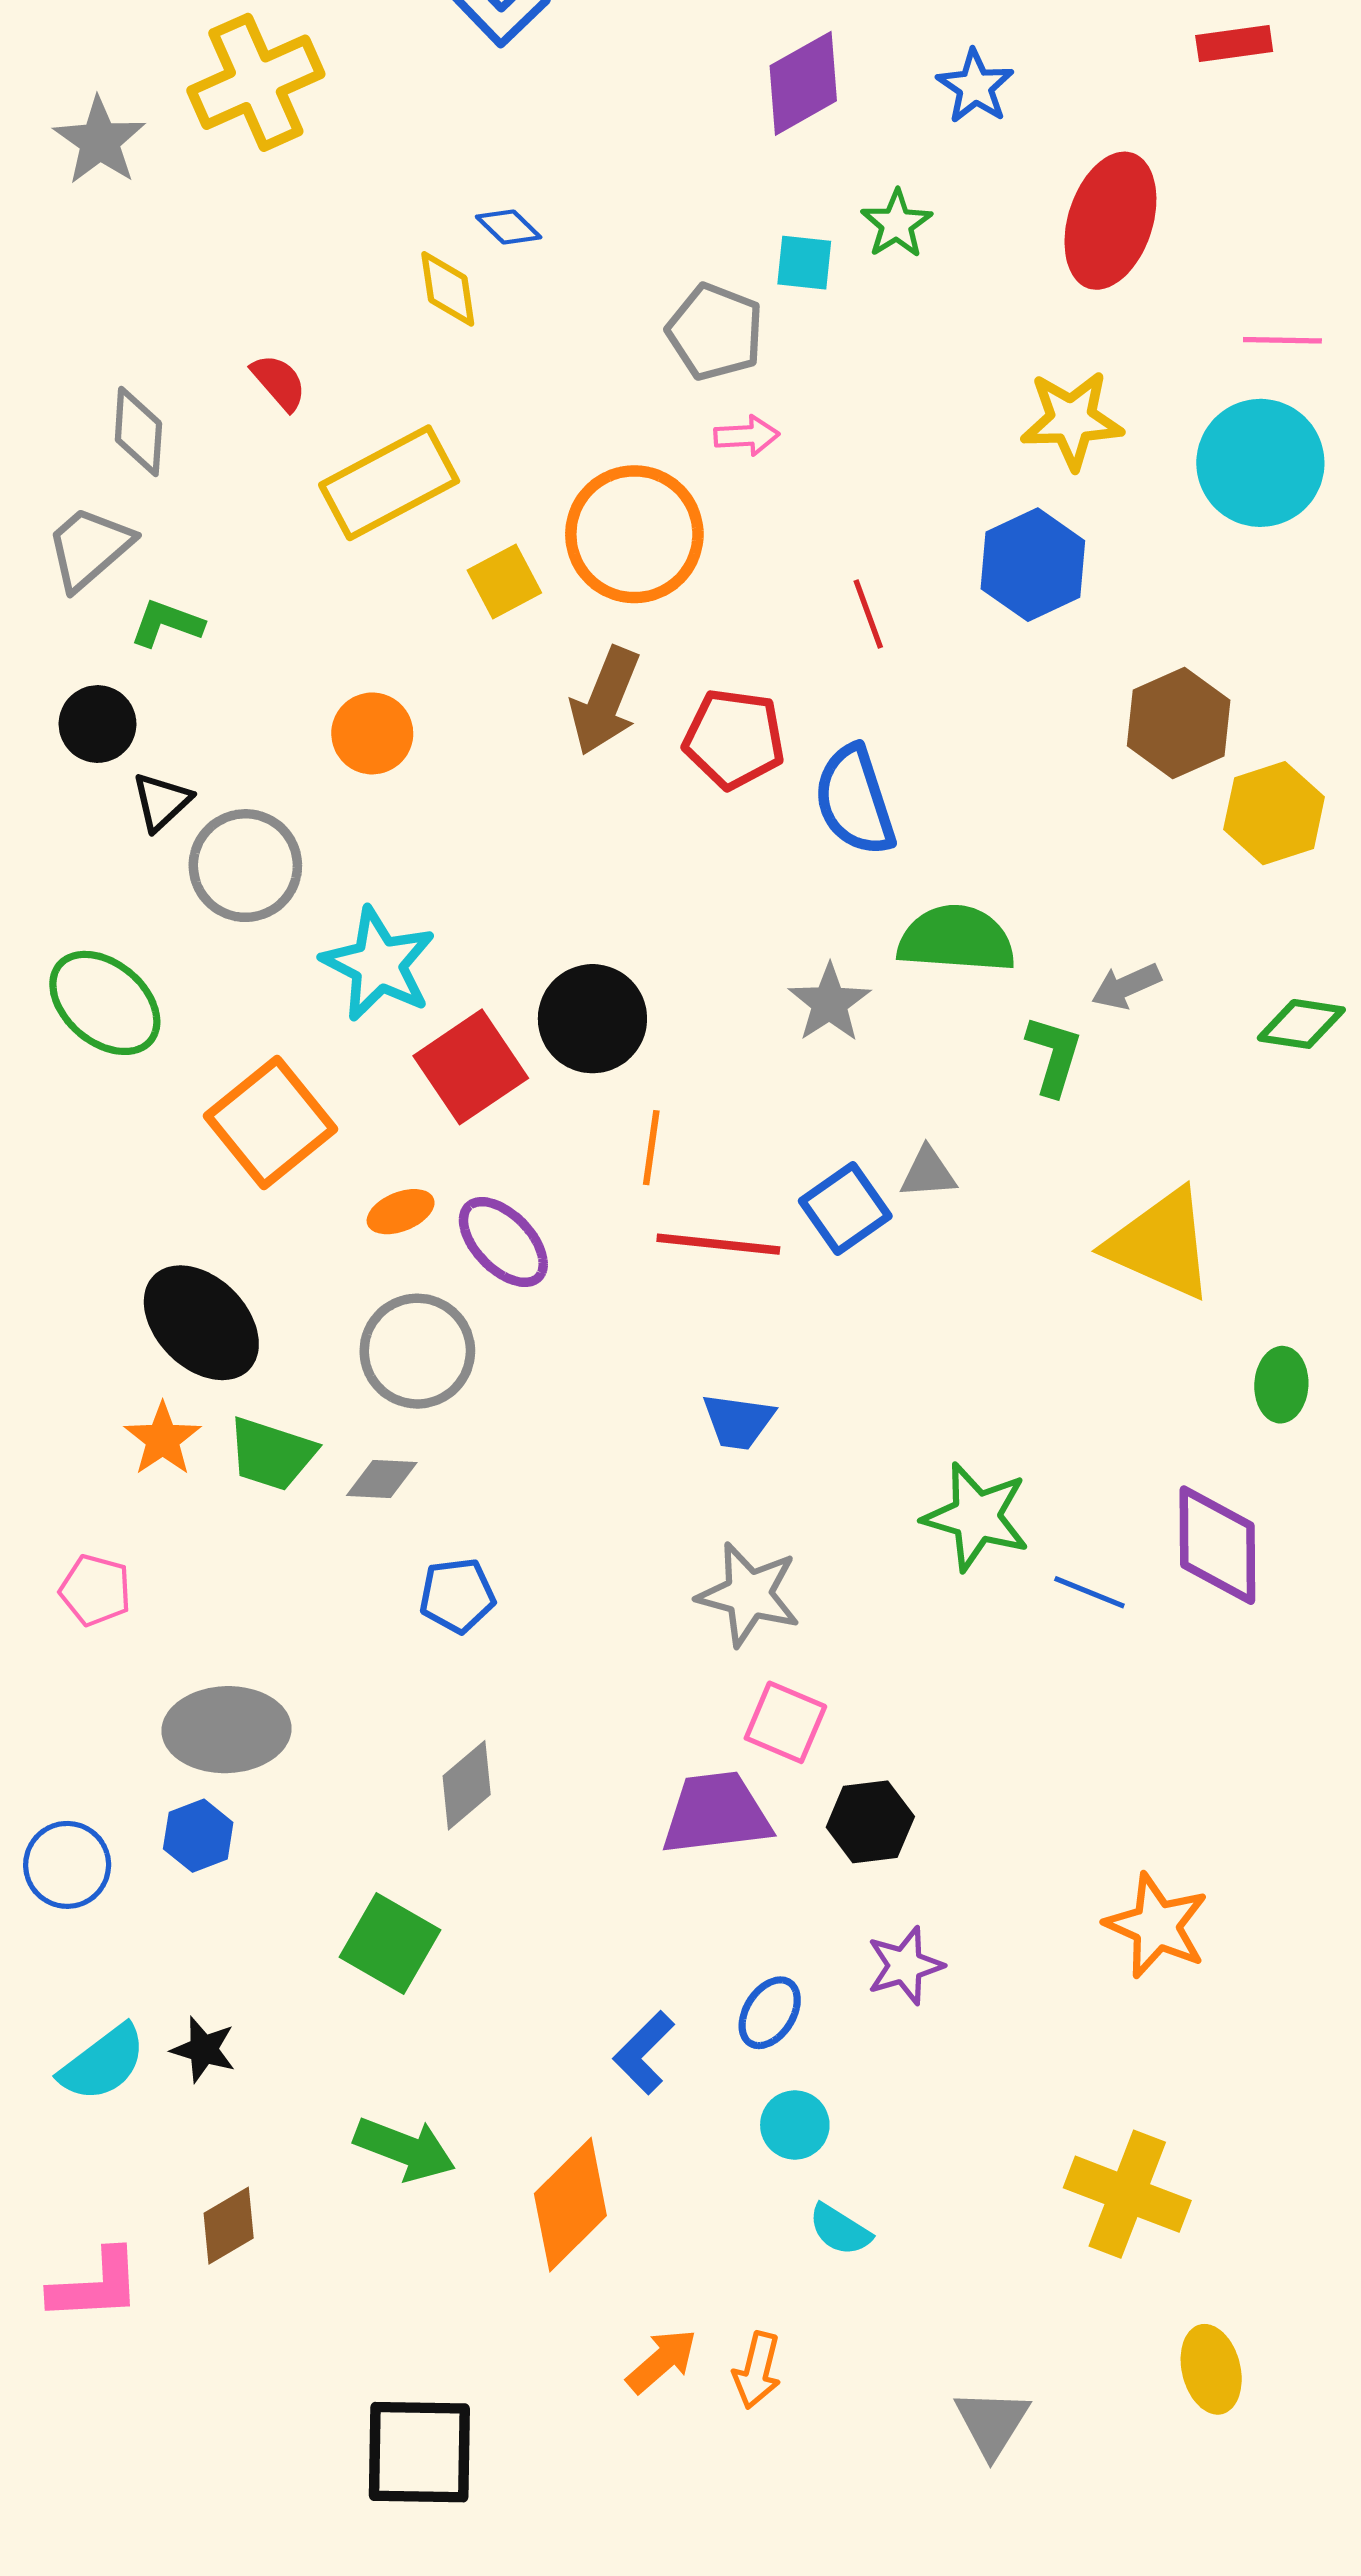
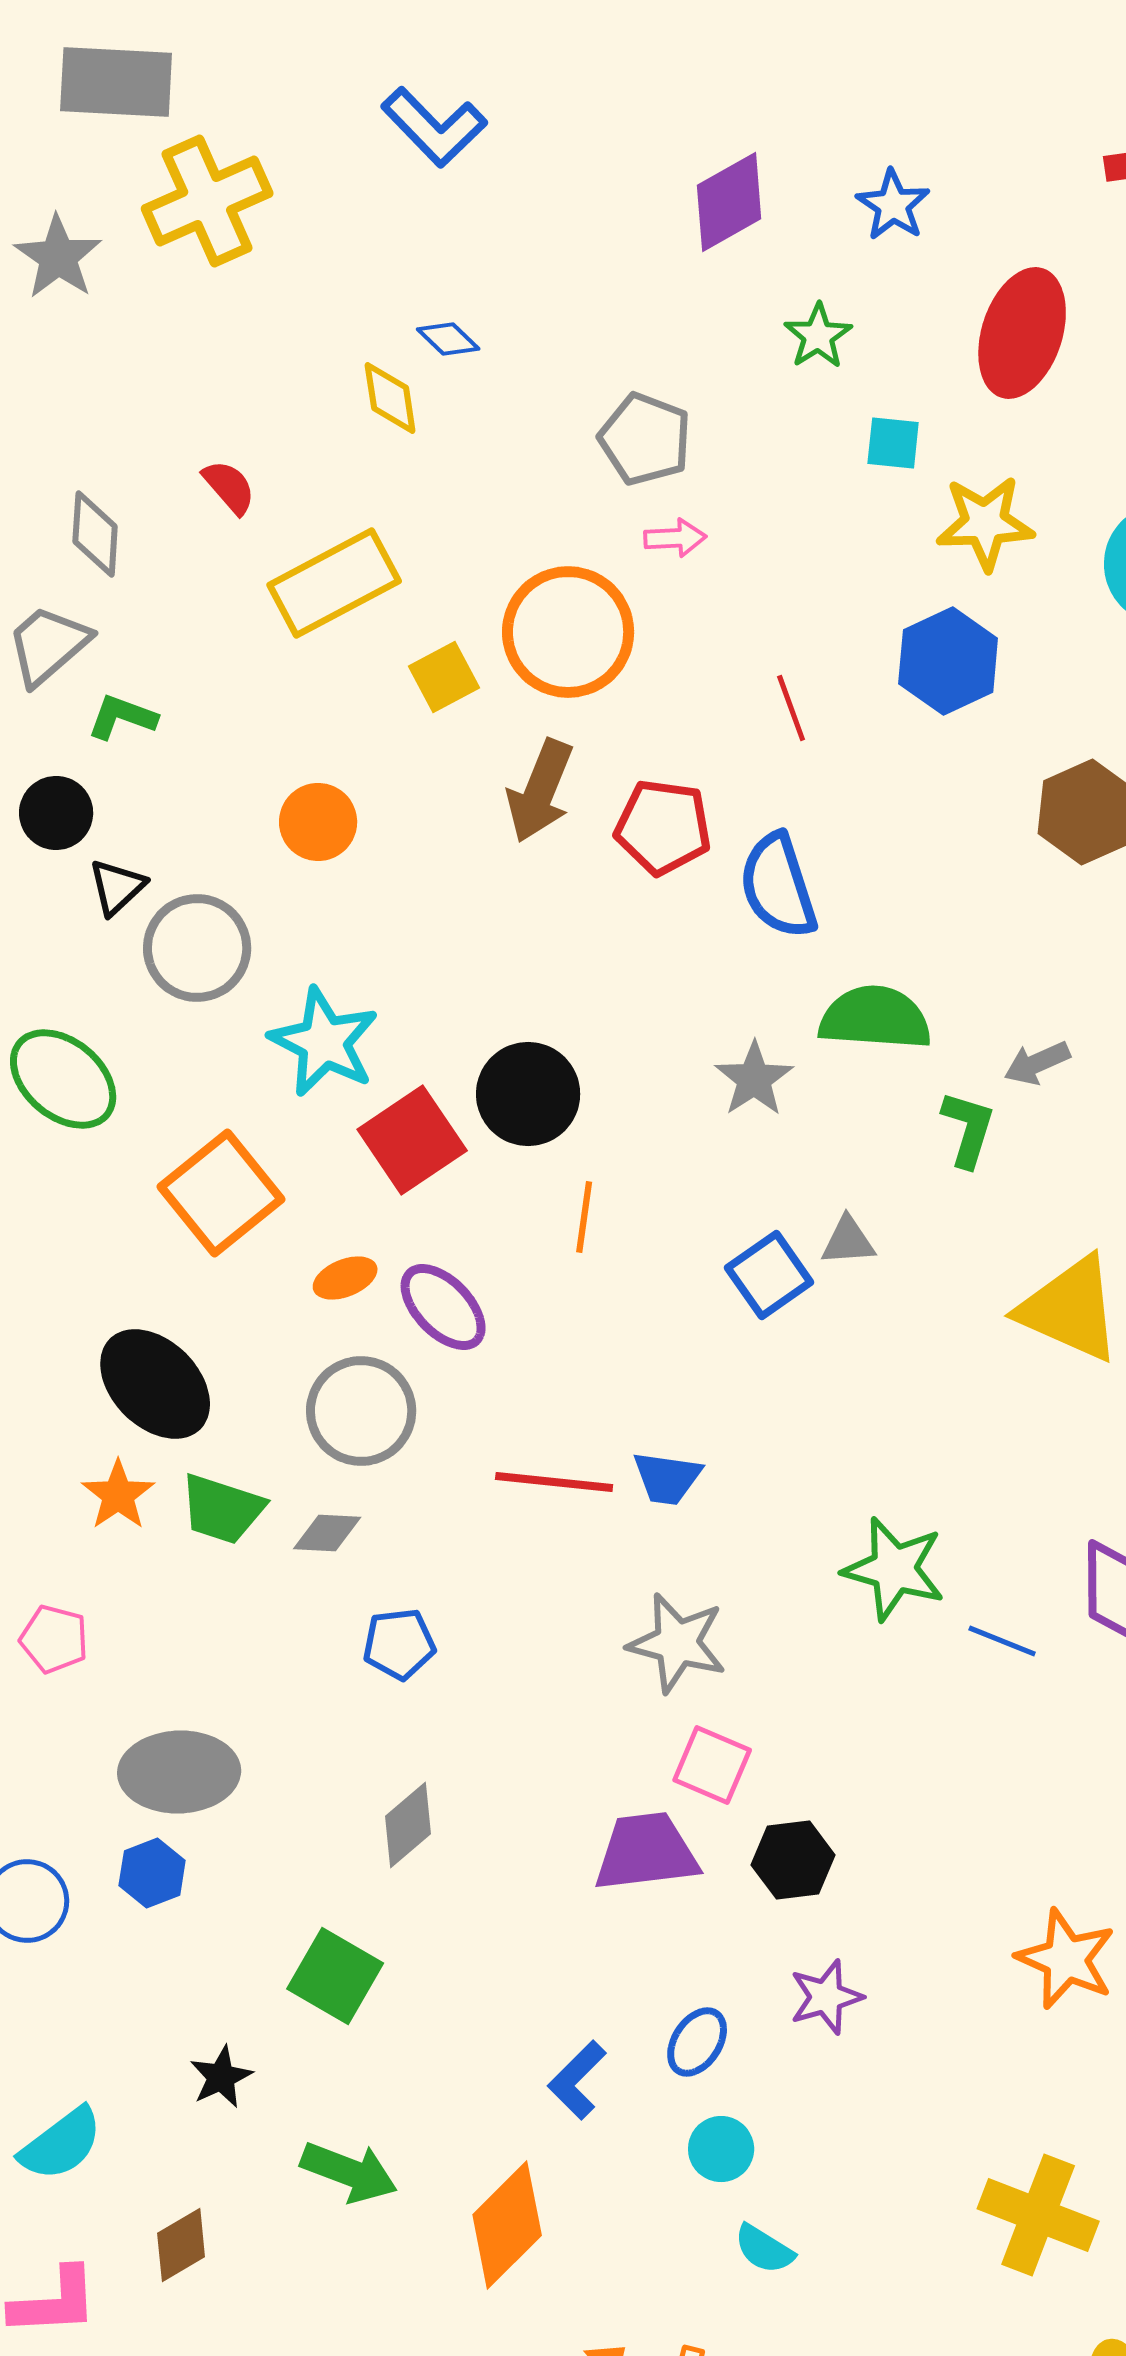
cyan square: (804, 263) -> (893, 443), moved
red line: (718, 1244) -> (554, 1482), moved
black star: (203, 2049) -> (221, 2077), moved, turned 30
cyan semicircle: (103, 2063) -> (61, 2144), moved

